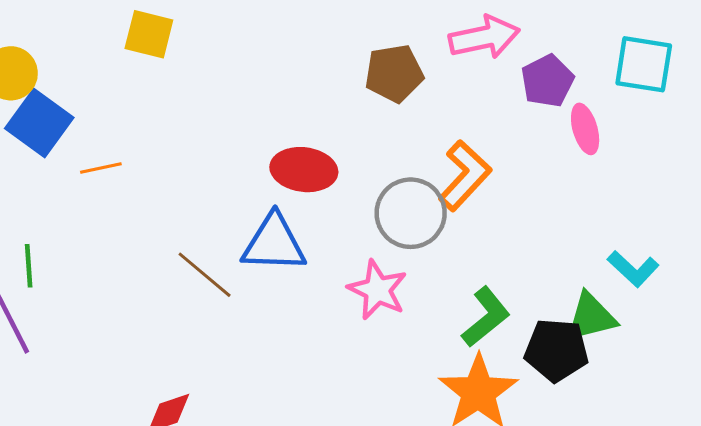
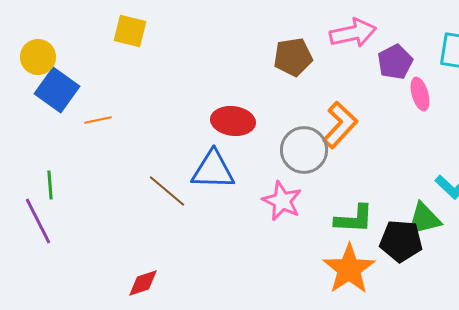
green L-shape: (486, 317) -> (354, 219), turned 42

